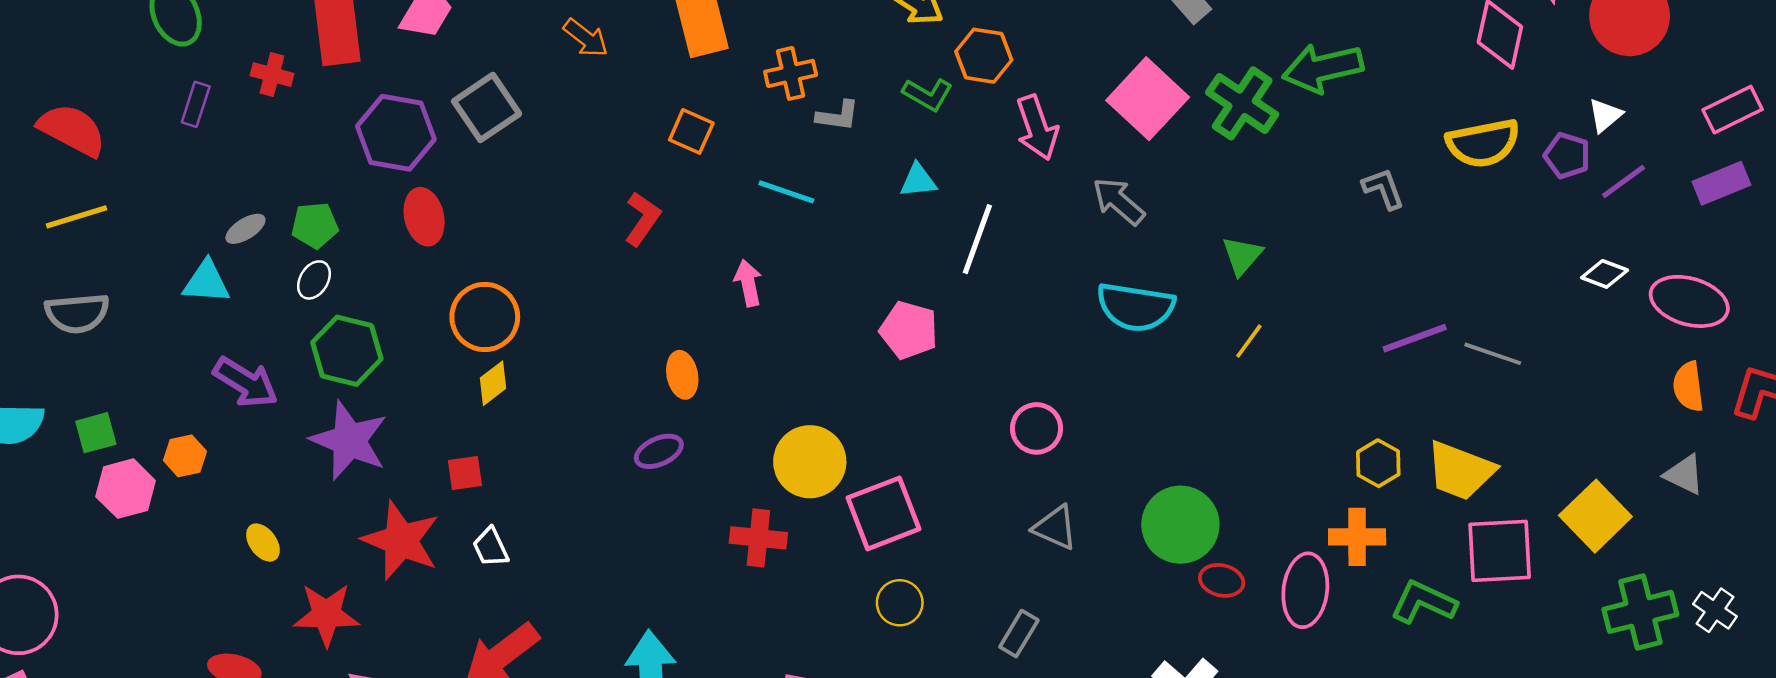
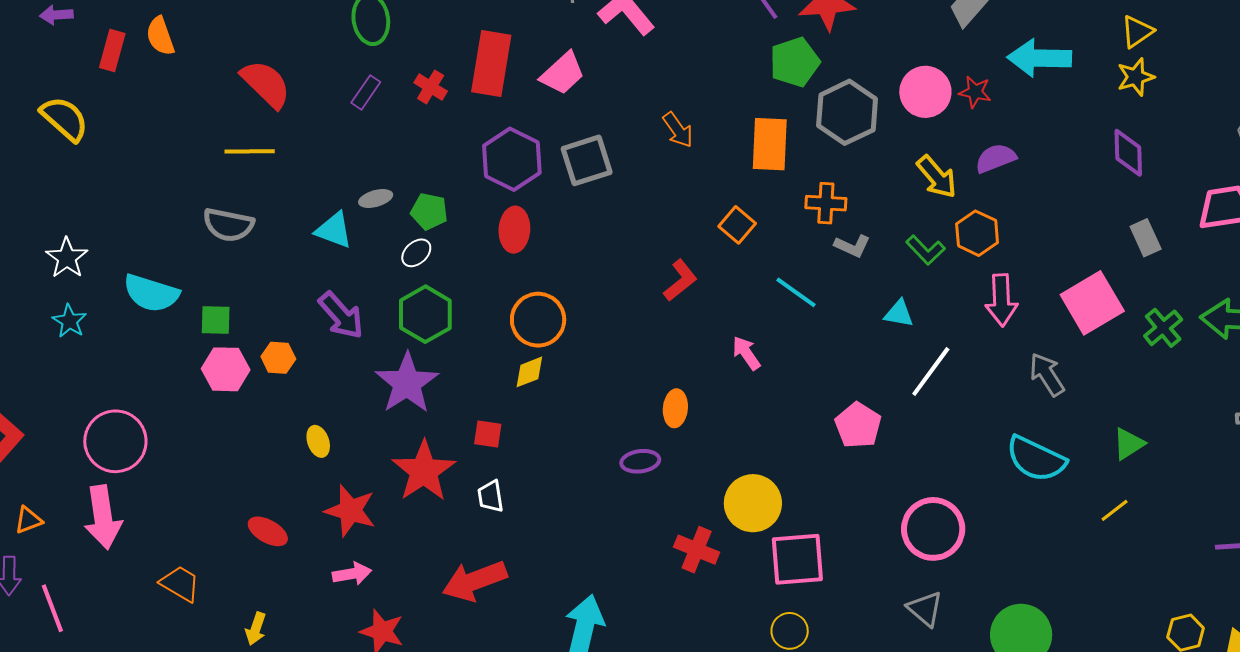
green cross: (1242, 103) -> (1163, 328), size x0.7
pink arrow: (748, 283) -> (746, 353), turned -39
pink circle: (1037, 428) -> (933, 529), size x1.5

